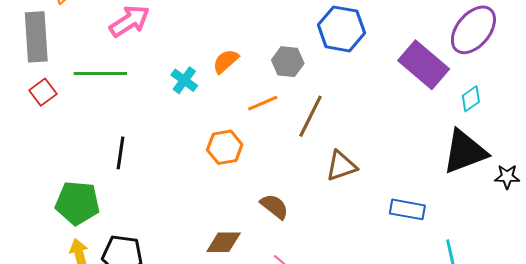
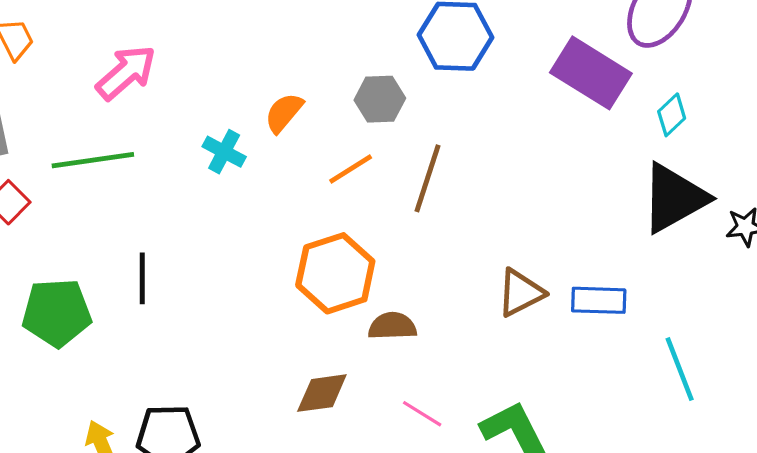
orange hexagon: (225, 147) -> (335, 273), moved, size x1.4
brown triangle: (341, 166) -> (521, 293), moved
green pentagon: (77, 203) -> (57, 313), moved
brown semicircle: (274, 206) -> (392, 326), turned -32

